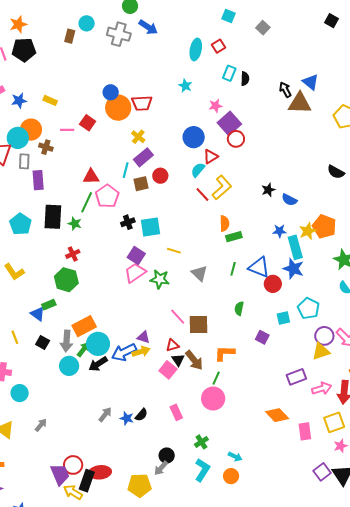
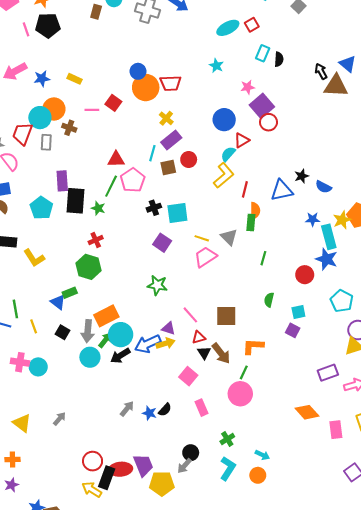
cyan ellipse: (196, 49) -> (228, 28), turned 50
purple rectangle: (38, 180) -> (62, 181), moved
yellow L-shape: (222, 188) -> (224, 175), moved
red line: (202, 195) -> (245, 189), moved, turned 56
green rectangle: (234, 237) -> (251, 223), moved, turned -70
blue triangle: (259, 267) -> (282, 190), moved, turned -35
pink trapezoid: (135, 273) -> (205, 257), moved
gray triangle: (199, 273) -> (229, 237), moved
green star: (160, 279) -> (157, 285), moved
pink line: (178, 317) -> (190, 315), moved
cyan square: (283, 318) -> (298, 312), moved
pink square: (168, 370) -> (188, 376), moved
cyan circle: (20, 393) -> (38, 367), moved
purple trapezoid: (60, 474) -> (143, 465), moved

